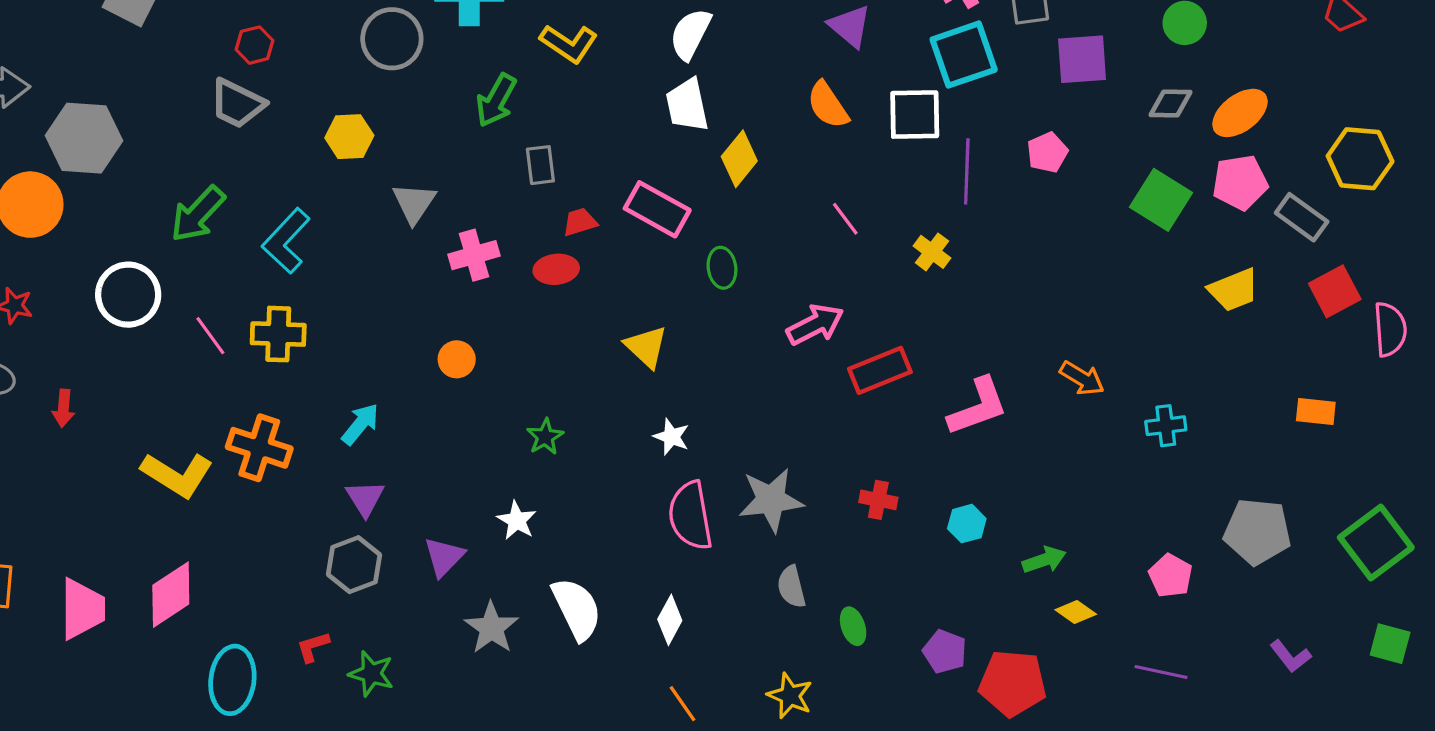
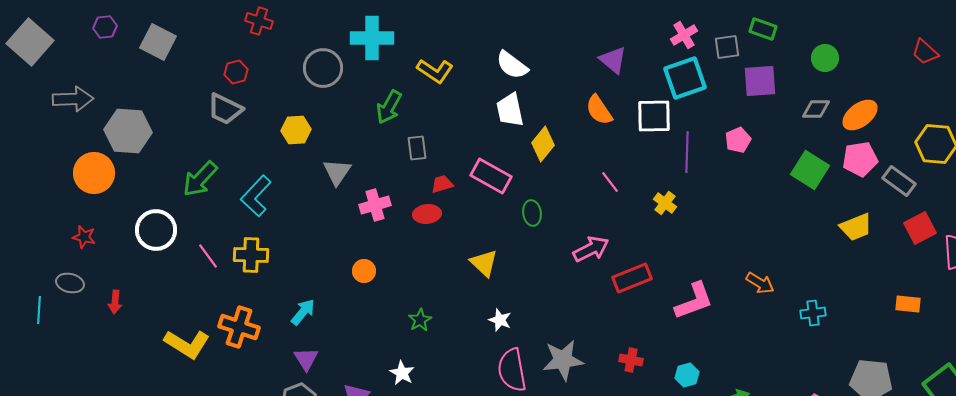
white semicircle: (690, 34) -> (512, 65), turned -80

